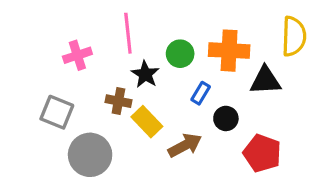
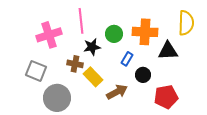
pink cross: (77, 55) -> (49, 35), size x1.4
black star: (145, 74) -> (92, 47), turned 30
red pentagon: (262, 153) -> (166, 97), turned -30

